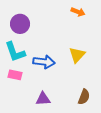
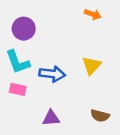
brown semicircle: (84, 97) -> (100, 116), turned 84

